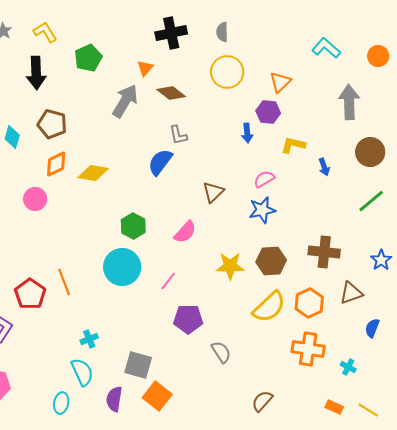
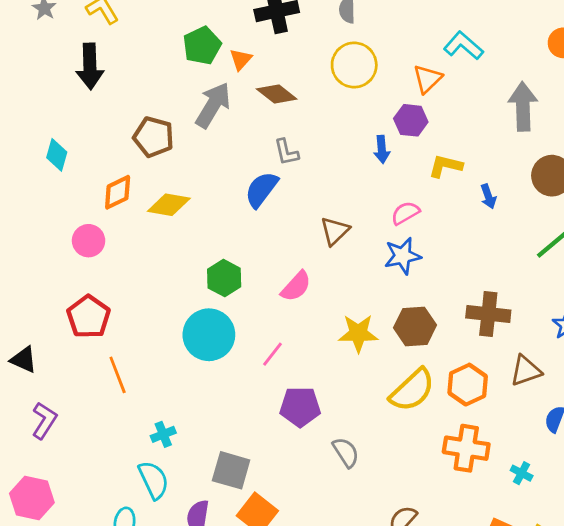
cyan L-shape: (326, 48) -> (463, 46), moved
green pentagon: (88, 58) -> (202, 46), moved
brown pentagon: (52, 124) -> (154, 137), moved
orange line: (64, 282) -> (118, 375), moved
red pentagon: (30, 294) -> (89, 317), moved

